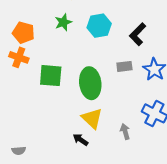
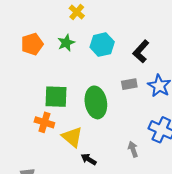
orange pentagon: (23, 33) -> (32, 44), moved, turned -30
orange cross: (19, 57) -> (44, 122), moved
yellow triangle: (92, 118) -> (72, 137), moved

